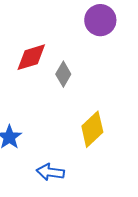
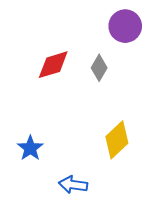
gray diamond: (63, 74) -> (99, 68), moved

